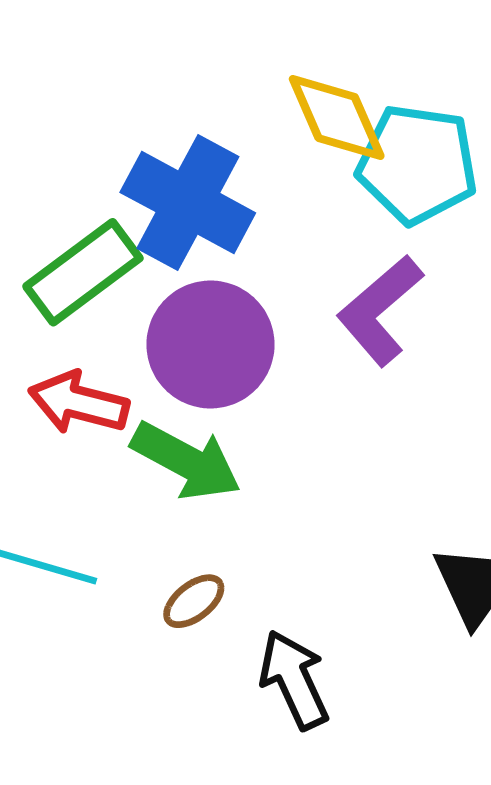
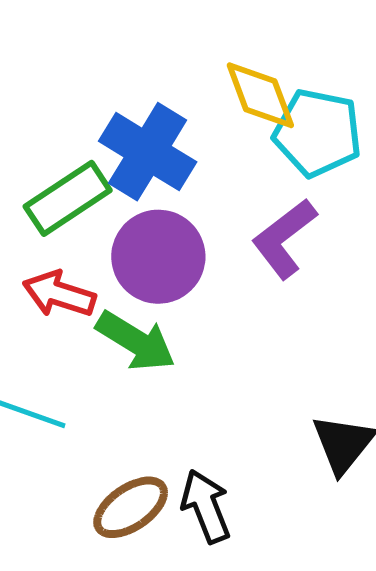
brown ellipse: (194, 601) -> (131, 507), moved, size x1.6

